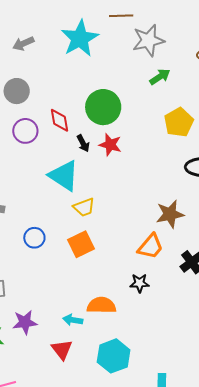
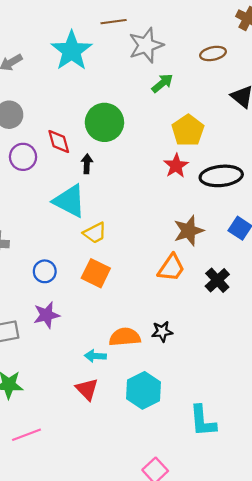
black arrow: (83, 143) -> (87, 164), turned -144
red star: (110, 145) -> (176, 166), moved, turned 30
orange square: (81, 244) -> (96, 273), turned -32
black star: (140, 283) -> (162, 331), moved
purple star: (25, 322) -> (47, 315), moved

